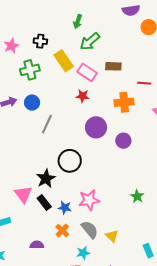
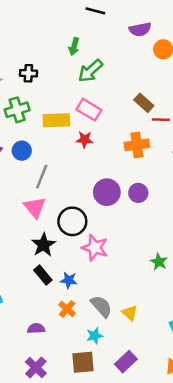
yellow rectangle: (64, 61) -> (56, 120), moved, turned -55
brown rectangle: (113, 66) -> (144, 103), moved, turned 42
purple circle: (96, 127) -> (107, 192), moved
pink triangle: (23, 194) -> (35, 207), moved
pink star: (89, 200) -> (95, 248), moved, turned 30

